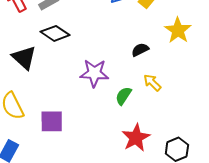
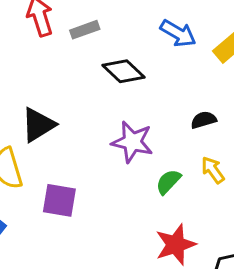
black diamond: (55, 33) -> (123, 71), moved
black triangle: (24, 58) -> (38, 125), moved, turned 36

